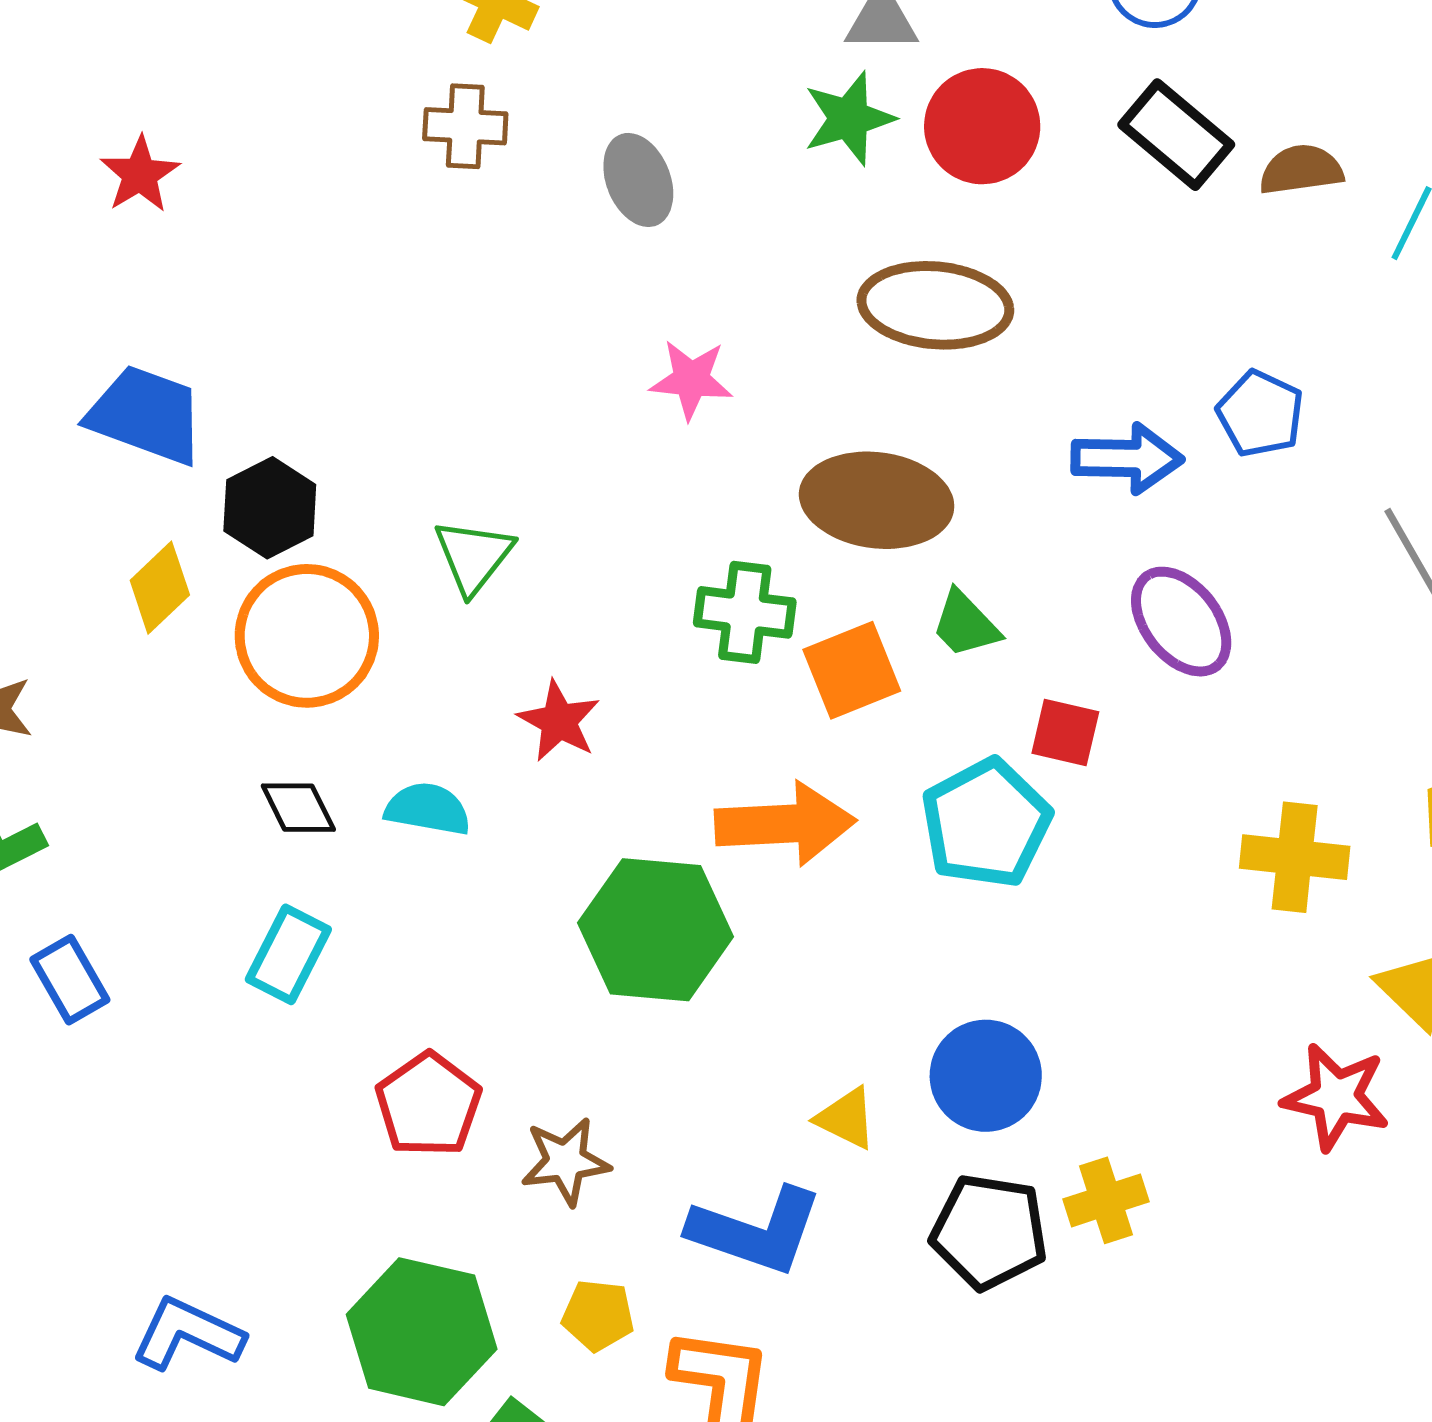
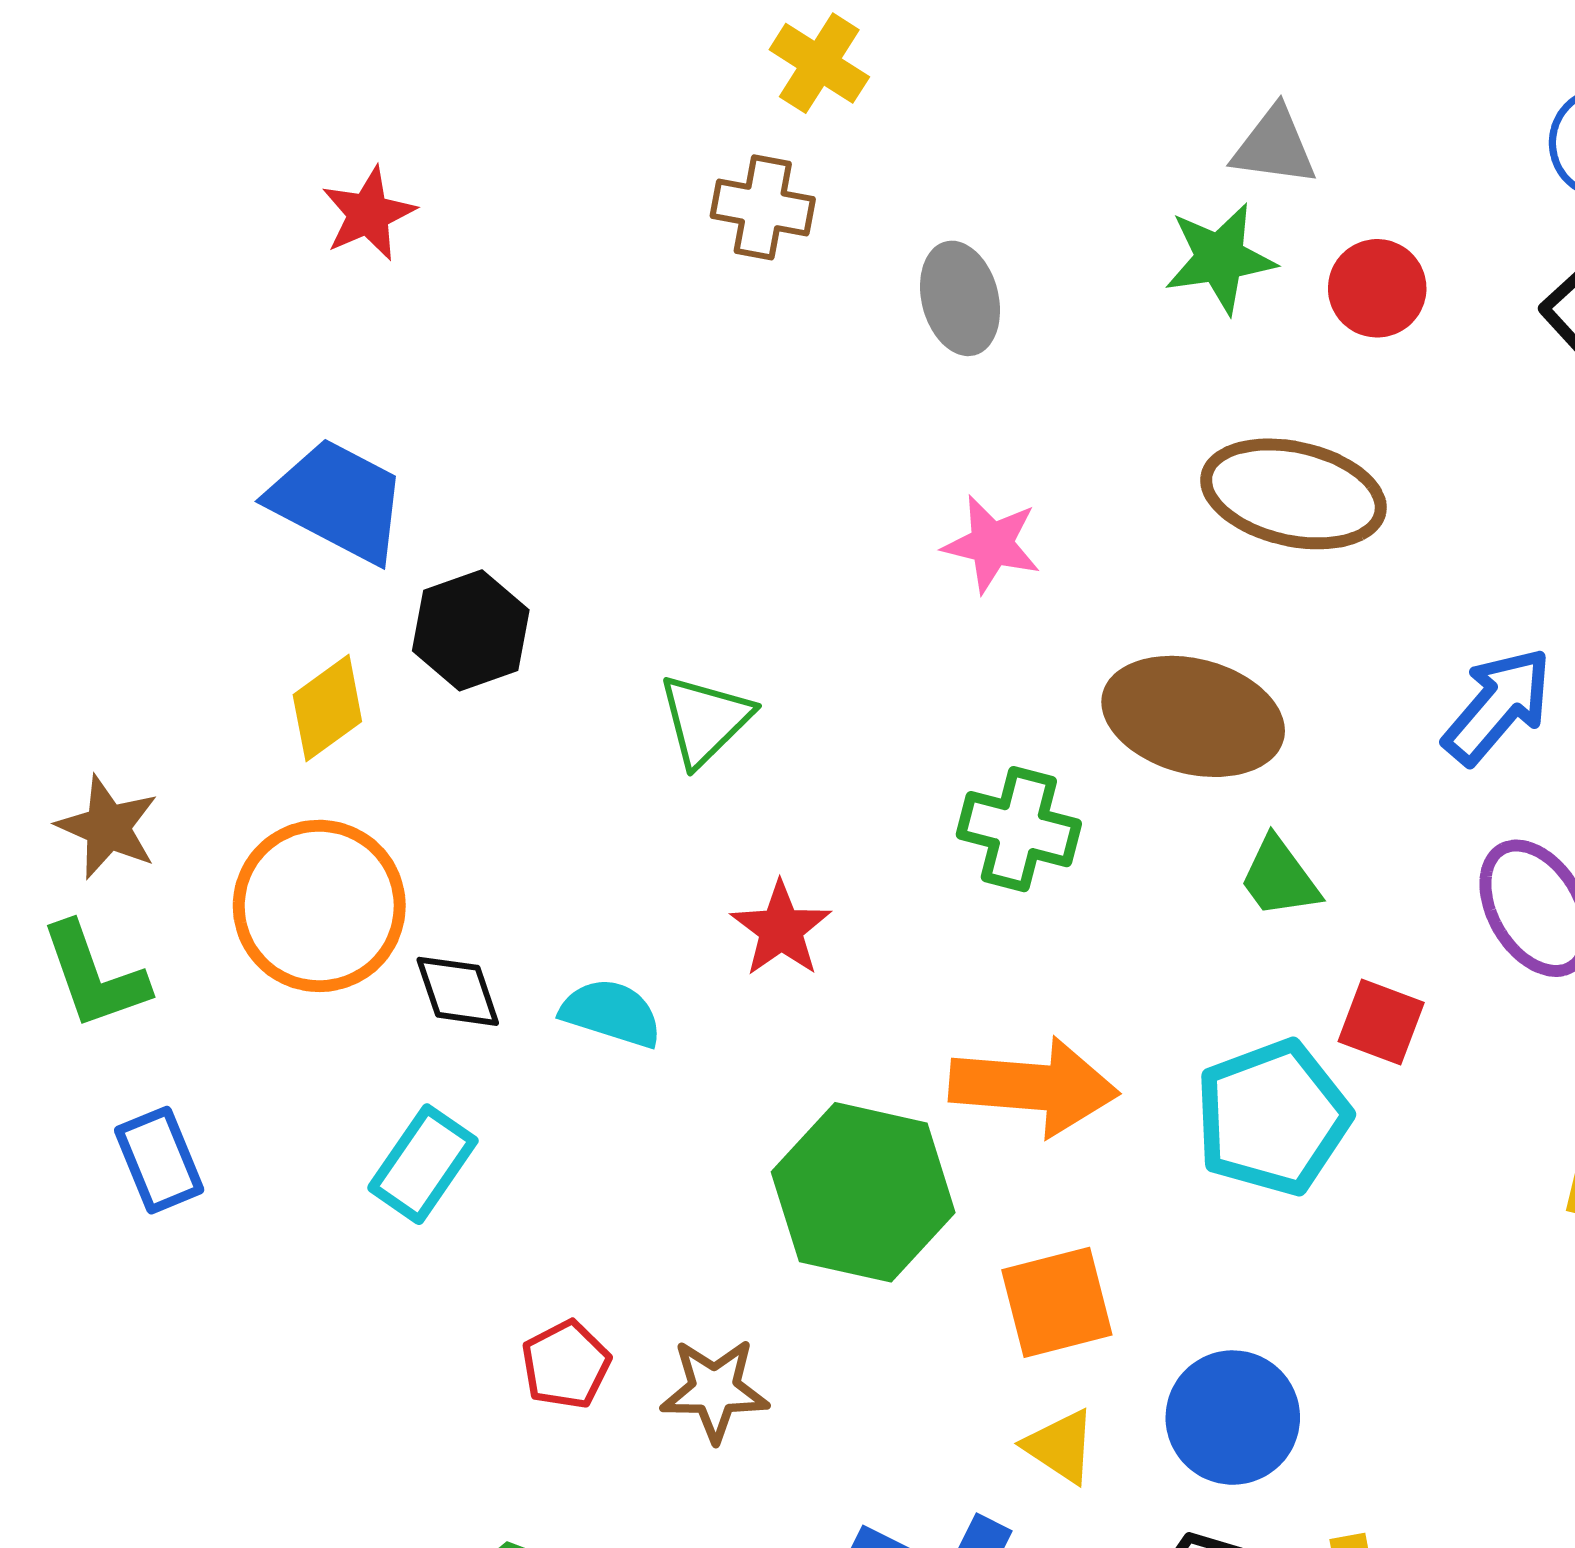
red circle: (982, 126) -> (1377, 288), size x0.7
blue arrow: (1127, 458) -> (1498, 706), turned -58
orange circle: (307, 636) -> (319, 906), moved
orange square: (852, 670) -> (1057, 1302), moved
red pentagon: (428, 1105) -> (566, 1365), size x0.7
brown star: (565, 1161) -> (715, 1390), moved

